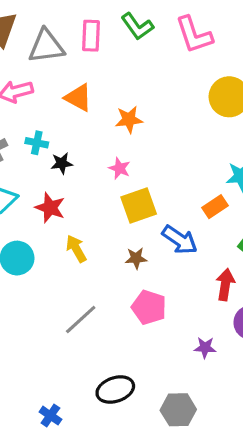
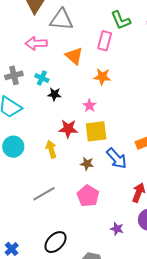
pink rectangle: (91, 36) -> (105, 41), moved
red star: (50, 208) -> (68, 129), moved, turned -30
black ellipse: (115, 390) -> (55, 242), turned -40

